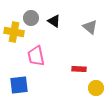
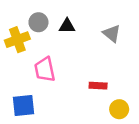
black triangle: (54, 21) -> (67, 26), turned -32
yellow cross: (14, 32) -> (17, 40), turned -30

